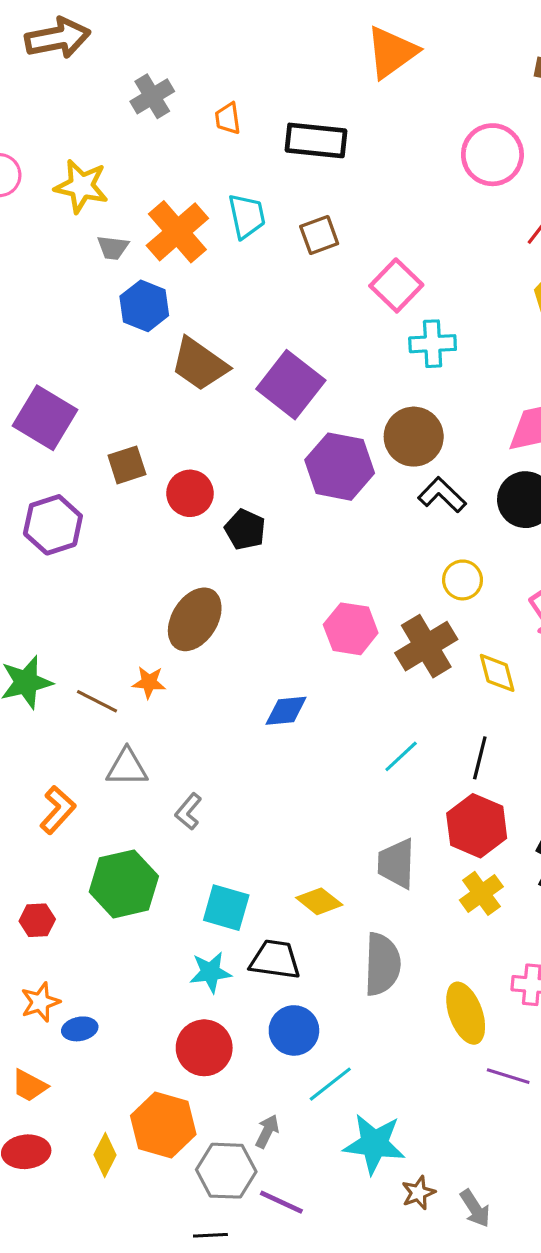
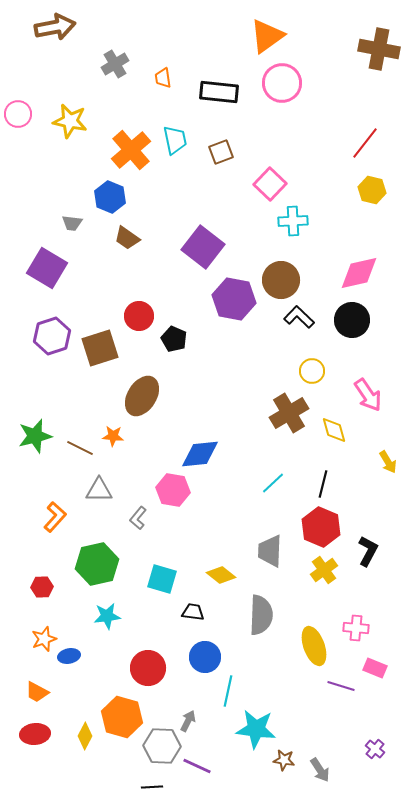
pink circle: (492, 155) -> (282, 83), moved
gray trapezoid: (113, 248) -> (72, 223), moved
brown trapezoid: (199, 364) -> (127, 238), moved, size x0.7
brown square: (127, 465) -> (100, 348), moved, size x1.5
pink hexagon: (351, 629) -> (173, 490), moved
blue diamond: (286, 711) -> (200, 454), size x1.4
black trapezoid: (275, 960) -> (193, 612), size x0.7
cyan star: (210, 972) -> (107, 616), moved
cyan line: (330, 1084) -> (228, 691), turned -40
brown star: (418, 1193) -> (284, 760), turned 30

